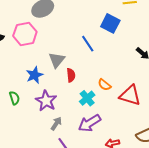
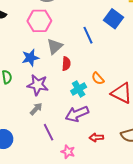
pink hexagon: (25, 34) -> (39, 21), moved
purple star: (46, 101) -> (38, 85), turned -30
gray arrow: (56, 124) -> (36, 109), moved

